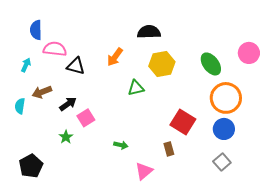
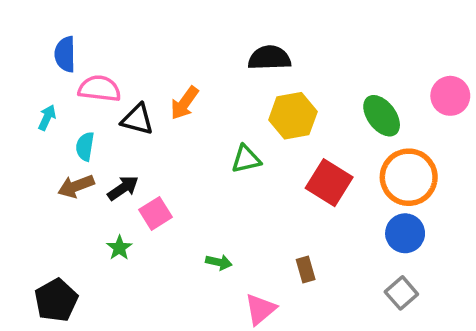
orange arrow: (115, 57) -> (184, 103), moved
brown arrow: (42, 92) -> (76, 186), moved
cyan semicircle: (20, 106) -> (85, 146), moved
red square: (183, 122) -> (329, 183), moved

